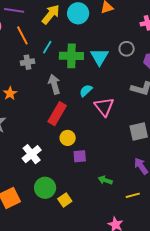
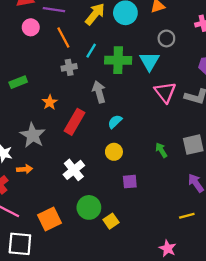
gray circle: (127, 49) -> (166, 38), moved
cyan semicircle: (86, 91) -> (115, 122), moved
pink triangle: (104, 107) -> (165, 92), moved
red rectangle: (57, 114) -> (75, 122), moved
purple square: (80, 156) -> (130, 182), moved
green arrow: (105, 180) -> (161, 150), moved, turned 40

